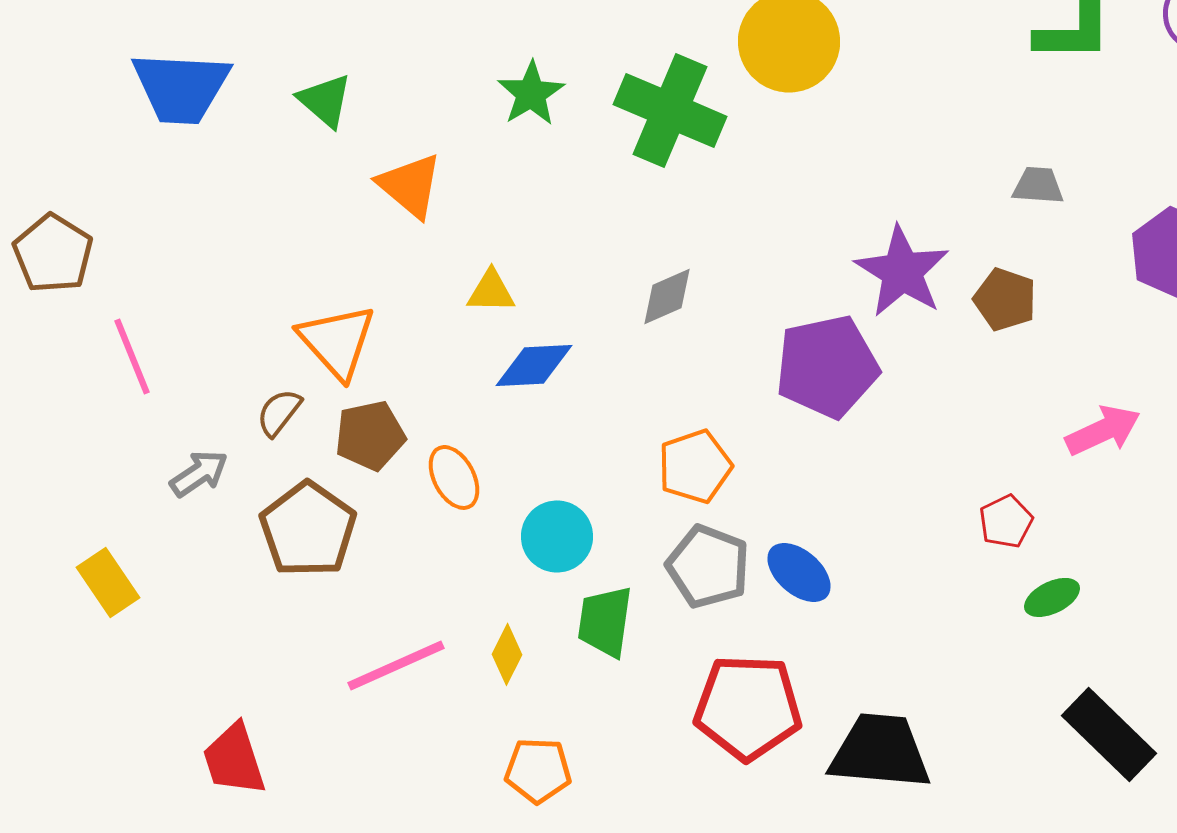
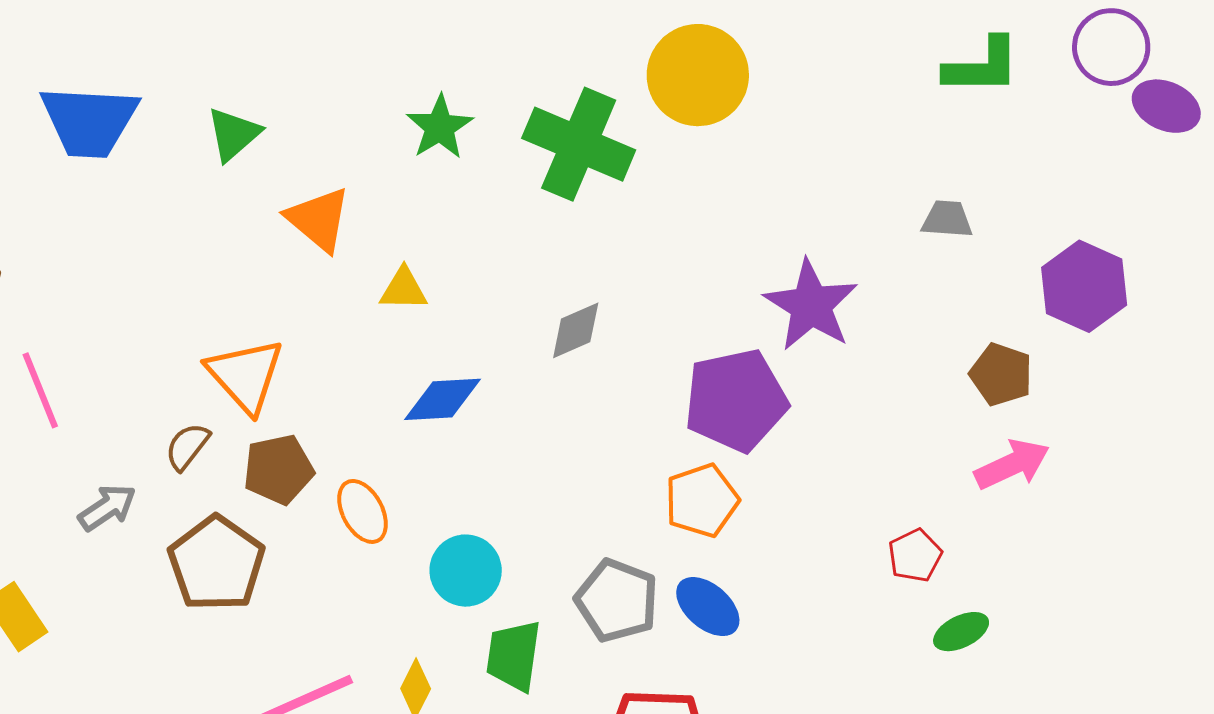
green triangle: (325, 100) -> (233, 134), turned 38
yellow triangle: (491, 291) -> (404, 289), moved
brown pentagon: (1005, 299) -> (1001, 374), moved
orange pentagon: (695, 466) -> (702, 500), moved

